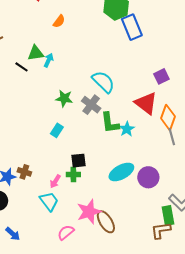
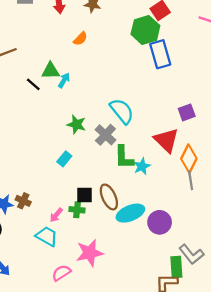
cyan trapezoid: (49, 201) -> (47, 236), turned -30
brown ellipse: (106, 222) -> (109, 197), moved

